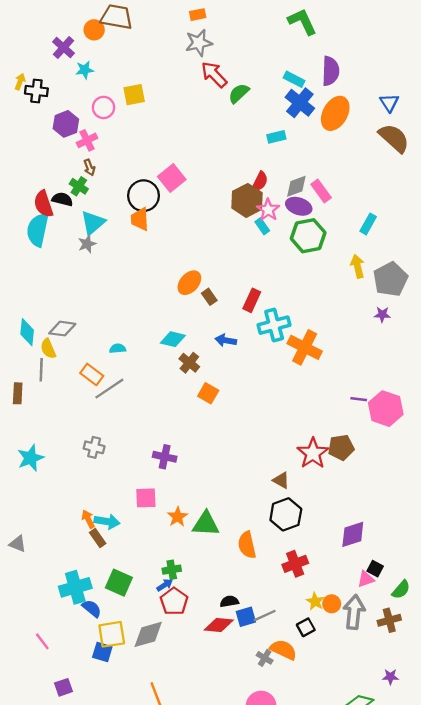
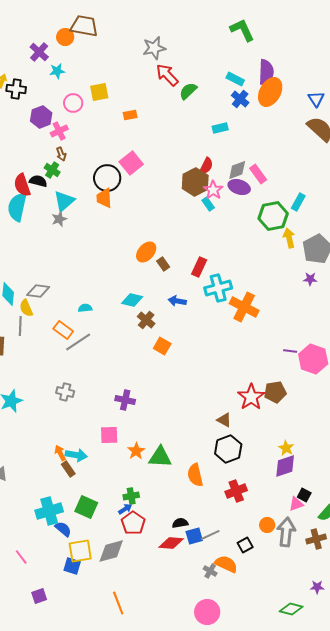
orange rectangle: (198, 15) -> (130, 115), moved
blue cross: (300, 103) -> (240, 99), size x0.7
orange ellipse: (335, 113) -> (270, 92), moved
green hexagon: (308, 236) -> (273, 216), moved
yellow star: (315, 601) -> (286, 448), moved

